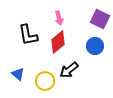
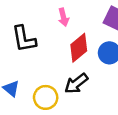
red diamond: (58, 42) -> (79, 48), moved

